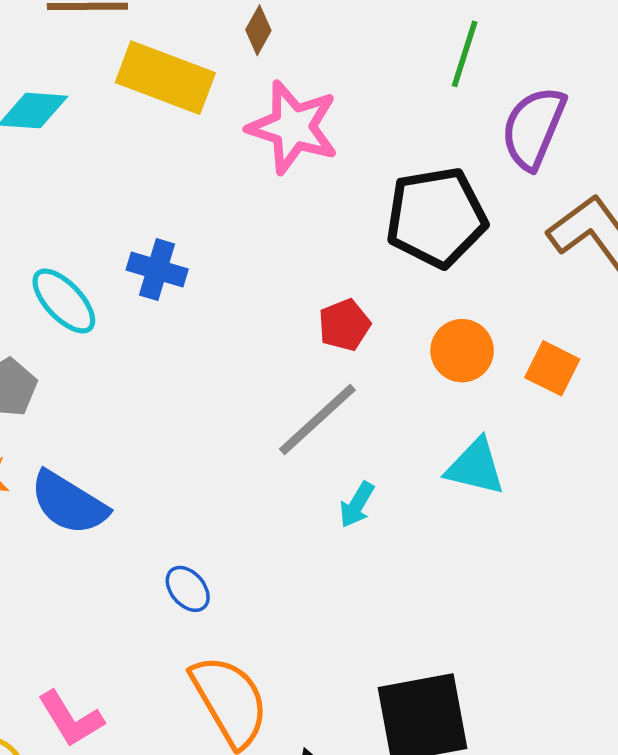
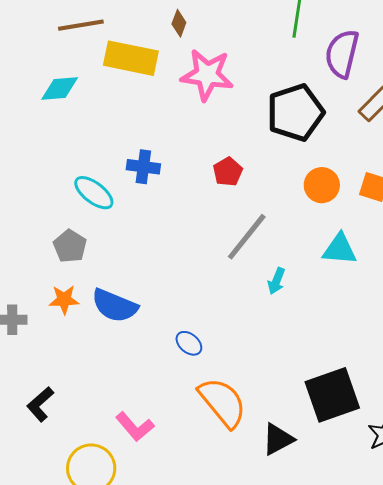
red pentagon: (344, 325) -> (228, 172), moved

